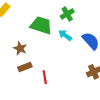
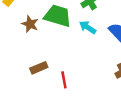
brown star: (20, 48) -> (30, 24), moved

